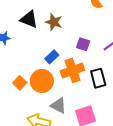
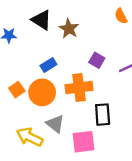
blue rectangle: (52, 57) -> (48, 65), moved
black rectangle: (98, 78) -> (103, 115), moved

